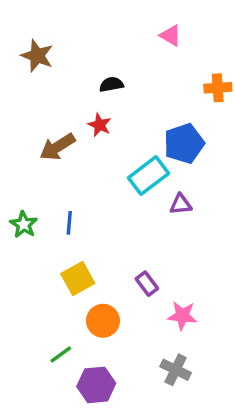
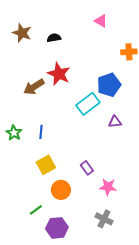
black semicircle: (111, 84) -> (54, 38), moved
red star: (100, 125) -> (59, 74), size x1.6
purple triangle: (181, 204) -> (115, 122), moved

